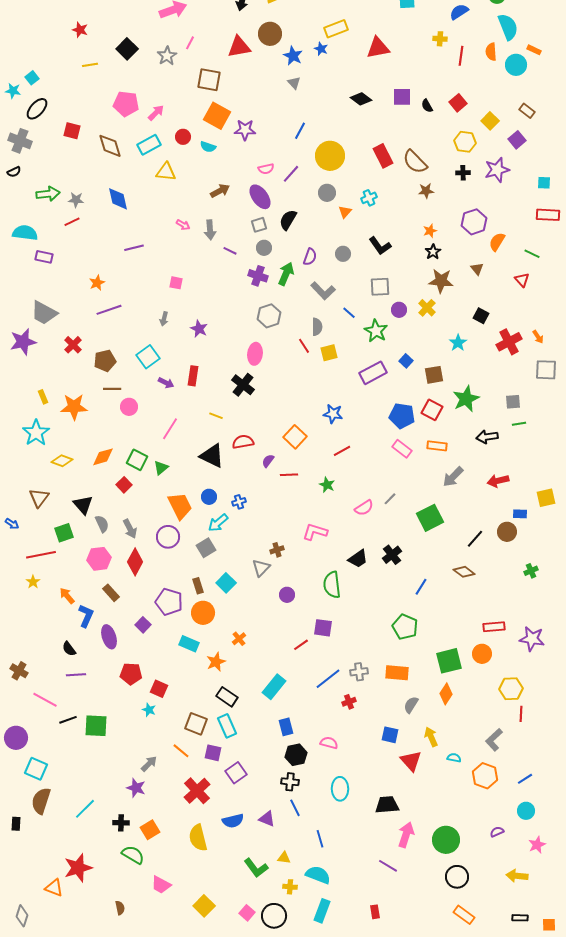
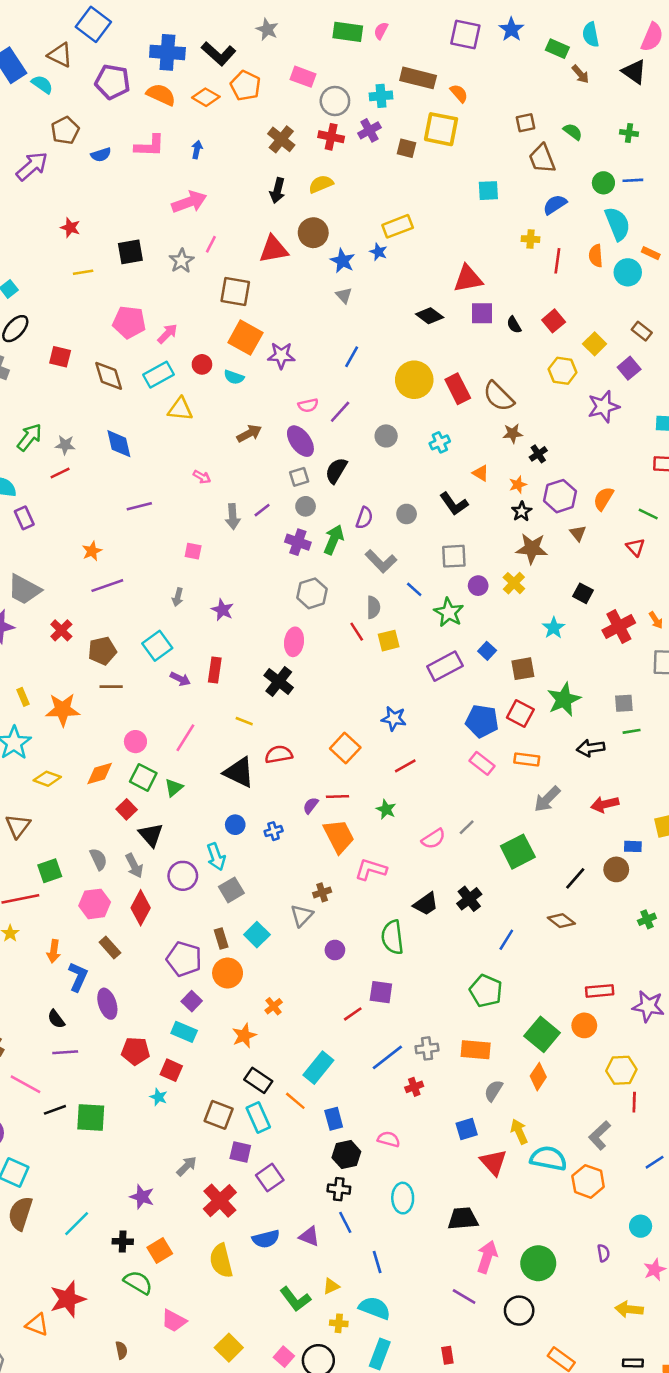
red triangle: (378, 48) -> (468, 279), moved
black square: (127, 49) -> (130, 252), turned 35
yellow circle: (330, 156) -> (414, 380), moved
black cross: (463, 173) -> (538, 454), moved, turned -32
green arrow: (48, 194) -> (29, 437), turned -45
orange triangle: (345, 212) -> (481, 473), moved, turned -40
purple hexagon: (474, 222) -> (560, 496), moved
gray arrow: (210, 230) -> (233, 517), moved
purple line: (230, 251) -> (262, 510), turned -64
purple rectangle: (44, 257) -> (24, 518), turned 54
pink circle: (129, 407) -> (135, 742), moved
purple semicircle: (268, 461) -> (311, 806), moved
black triangle: (83, 505) -> (151, 835), moved
orange trapezoid: (180, 506) -> (339, 836), moved
cyan arrow: (218, 523) -> (216, 857), moved, turned -70
orange arrow: (67, 596) -> (54, 951), turned -132
purple square: (143, 625) -> (192, 1001), moved
cyan rectangle: (189, 644) -> (184, 1032), moved
green square: (449, 661) -> (542, 1034), turned -36
blue square: (390, 735) -> (467, 1129), turned -30
orange line: (181, 751) -> (295, 1101), moved
cyan semicircle: (454, 758) -> (548, 1158), size x2.0
gray arrow: (149, 764) -> (187, 1166), moved
blue line: (525, 779) -> (655, 1162), moved
purple semicircle: (497, 832) -> (603, 1253), turned 104
yellow triangle: (284, 858) -> (331, 1286), turned -32
black circle: (457, 877) -> (519, 1311), moved

